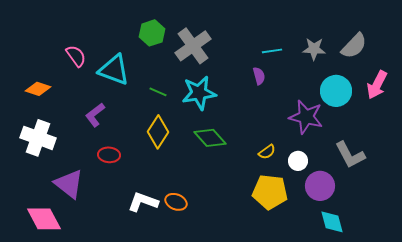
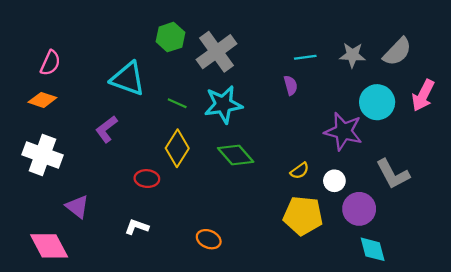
pink semicircle: (76, 56) -> (50, 63), moved, turned 60
red ellipse: (109, 155) -> (147, 179), moved
purple triangle: (69, 184) -> (77, 207), size x0.7
white L-shape: (143, 202) -> (137, 227), moved, size x0.7
orange ellipse: (176, 202) -> (209, 239), moved

